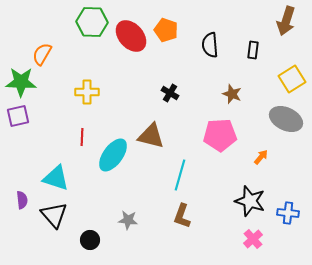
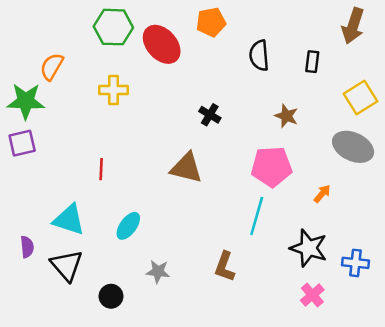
orange pentagon: (166, 30) -> (211, 22), moved, turned -30
yellow cross: (87, 92) -> (113, 90), moved
cyan ellipse: (113, 155) -> (128, 226), moved, size x0.7
cyan line: (180, 175) -> (257, 216), moved

